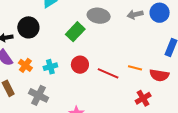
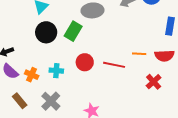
black circle: (28, 27) -> (46, 32), moved
cyan cross: (50, 67) -> (56, 71), turned 32
gray cross: (39, 95) -> (51, 101), turned 30

